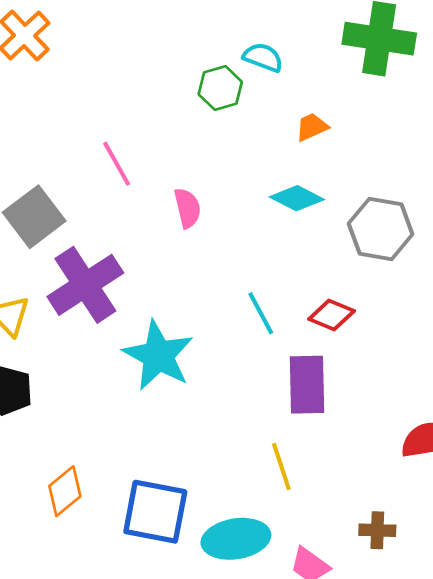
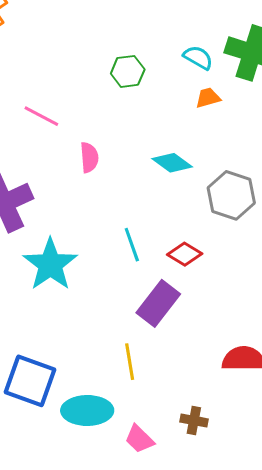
cyan semicircle: (263, 57) -> (198, 57), moved
orange trapezoid: (312, 127) -> (208, 98), moved
pink line: (117, 164) -> (41, 116), turned -42
purple rectangle: (307, 385) -> (158, 303), turned 30

